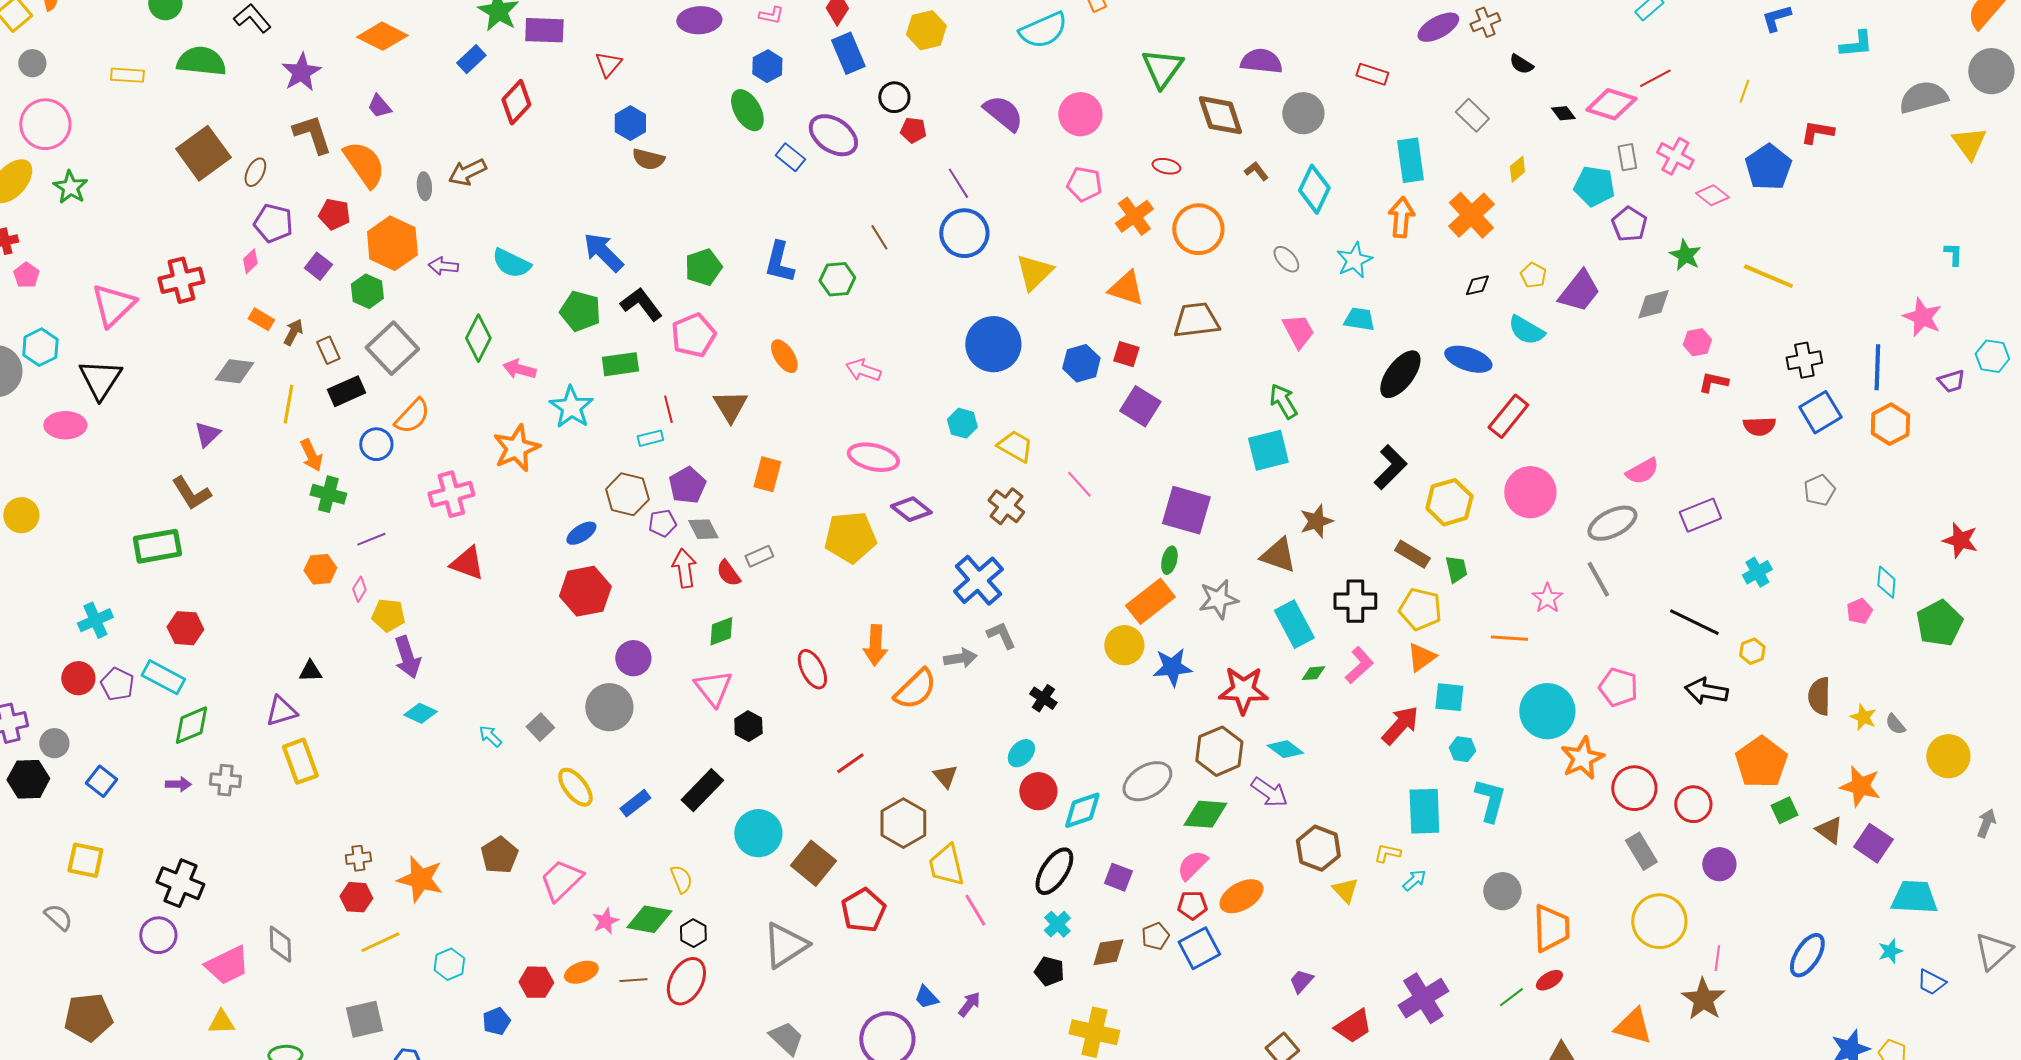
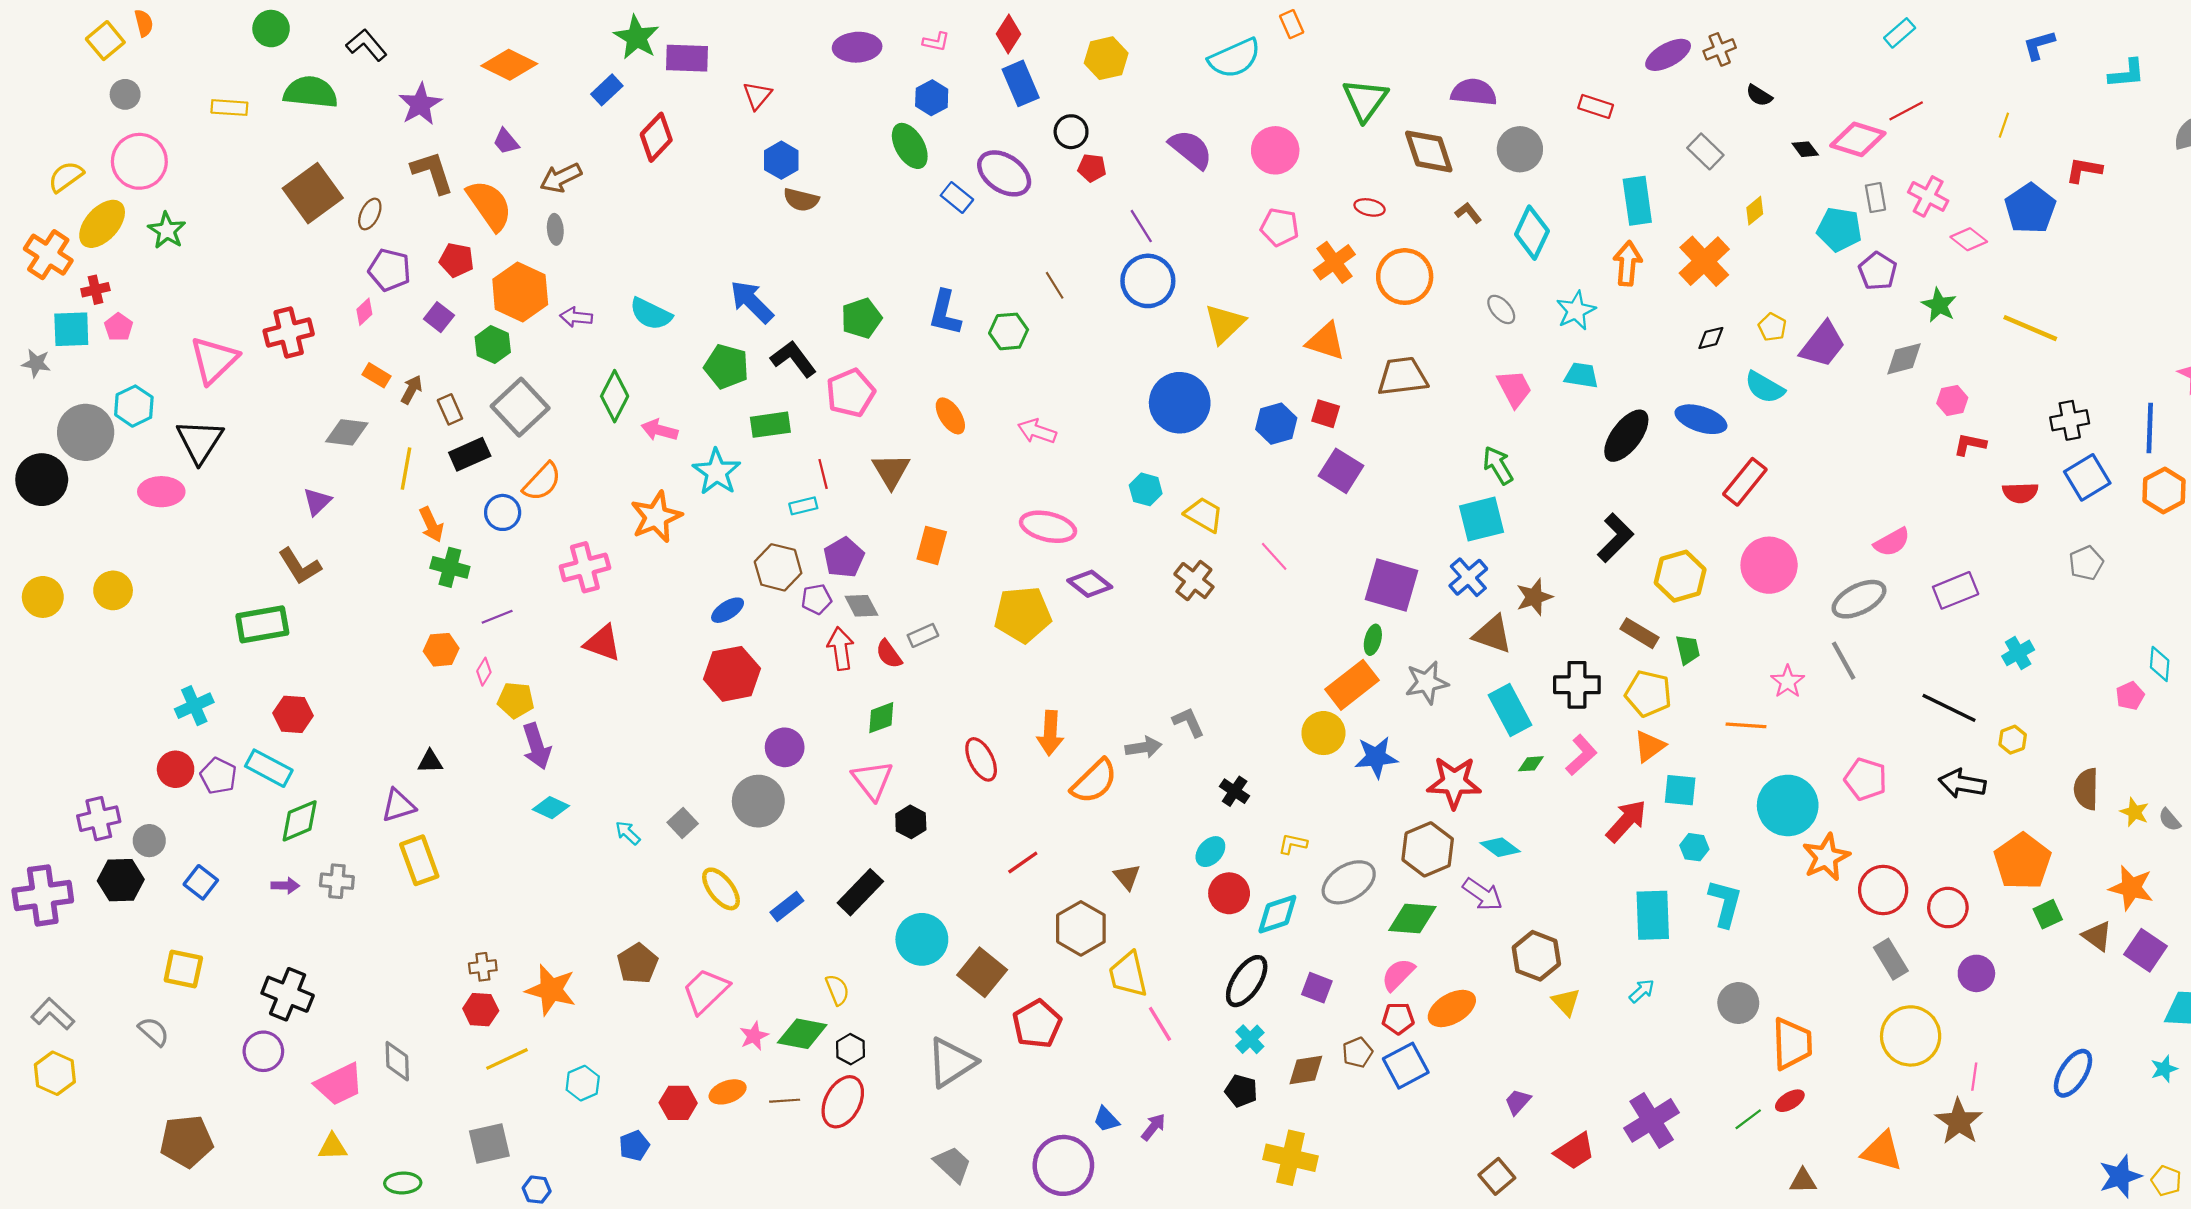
brown arrow: (467, 172) -> (561, 178), moved
blue cross: (978, 580) -> (1468, 577), moved, size x0.7
yellow L-shape: (1387, 853) -> (1293, 844), moved

